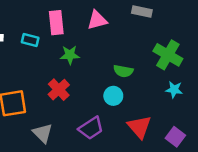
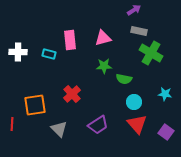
green star: (70, 55) -> (104, 66), moved
green cross: (168, 55) -> (151, 53), moved
cyan circle: (113, 96) -> (134, 102), moved

